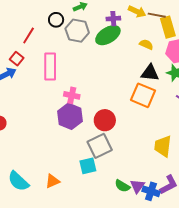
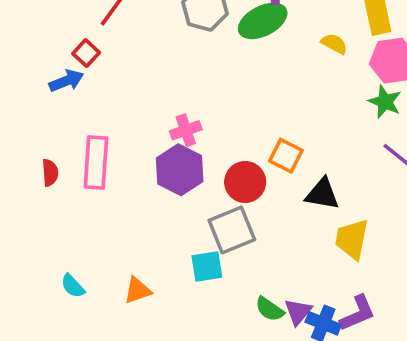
pink rectangle: (50, 66) -> (96, 162), moved
black triangle: (150, 73) -> (322, 194), moved
pink cross: (72, 95) -> (186, 130), turned -35
orange square: (143, 95) -> (286, 156), moved, size x0.7
cyan semicircle: (18, 181) -> (73, 286), size x0.6

